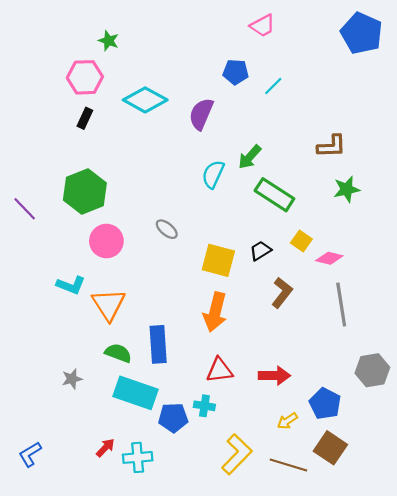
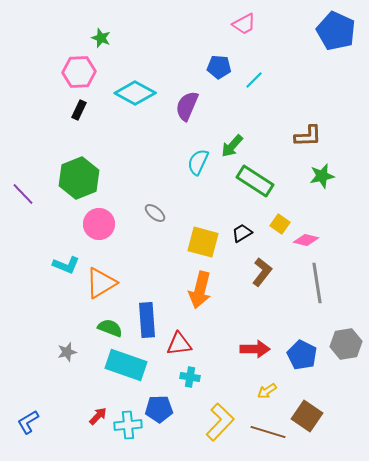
orange triangle: (109, 305) -> (101, 283), turned 32
red triangle: (219, 370) -> (179, 344), moved
blue pentagon: (325, 404) -> (302, 355), moved
blue pentagon: (173, 418) -> (159, 409), moved

